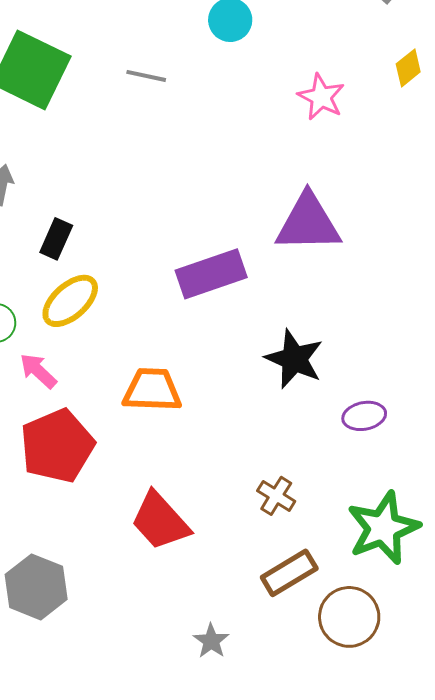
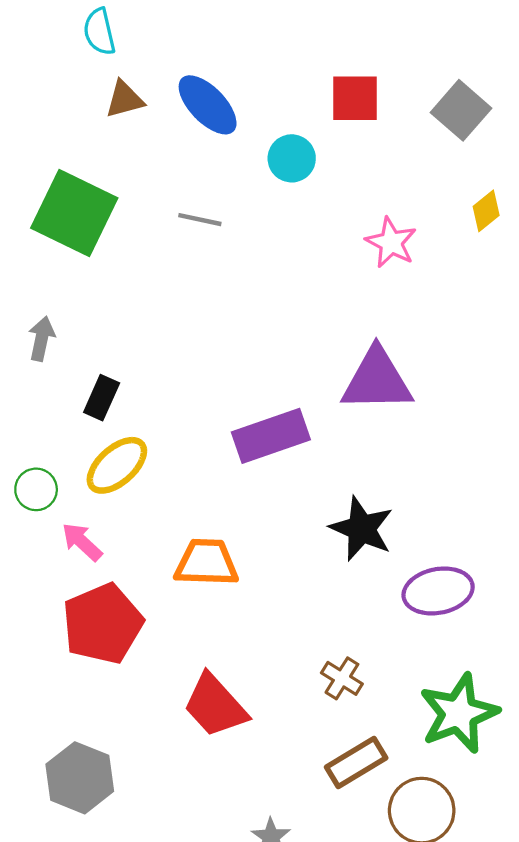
purple ellipse: (364, 416) -> (438, 591), size x1.5

